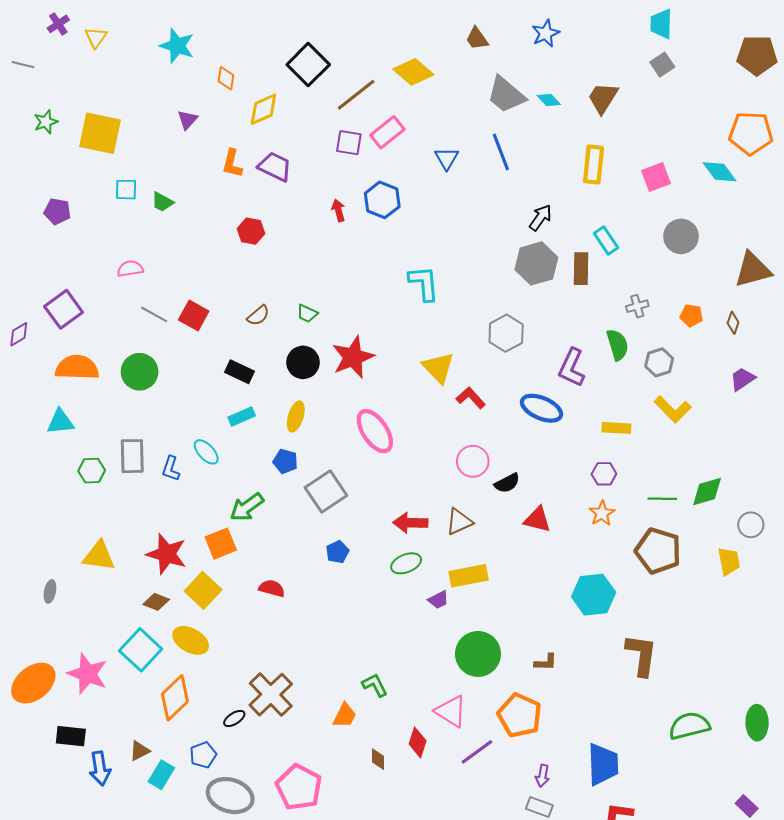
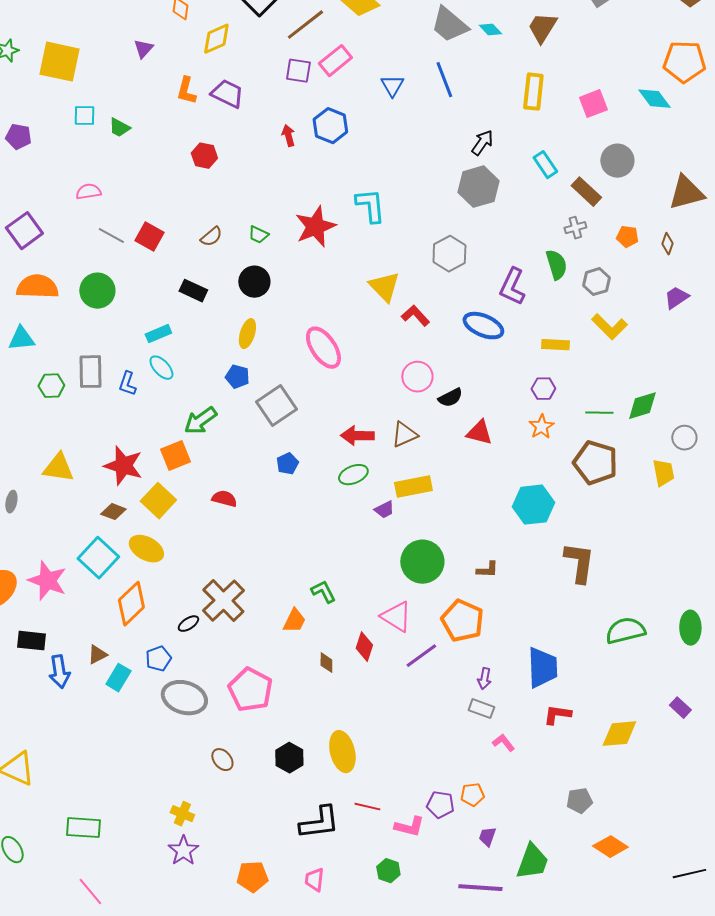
brown rectangle: (581, 269) -> (586, 192), moved, turned -48
red star: (353, 357) -> (315, 227), moved
cyan rectangle: (242, 417) -> (158, 334), moved

